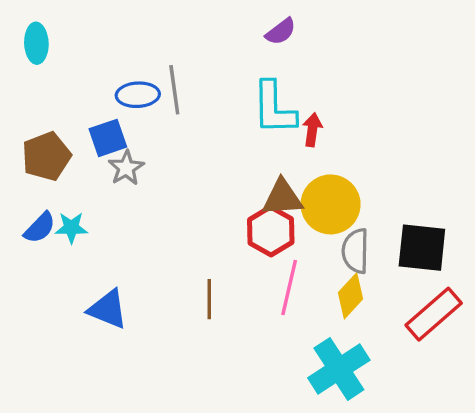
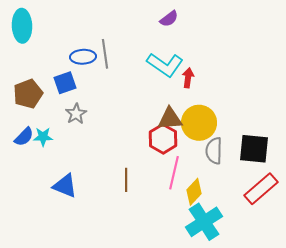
cyan ellipse: (36, 43) -> (22, 26), size x1.4
cyan L-shape: (274, 108) -> (165, 65), turned -54
gray star: (126, 168) -> (76, 114), moved
yellow diamond: (351, 296) -> (194, 192), moved

